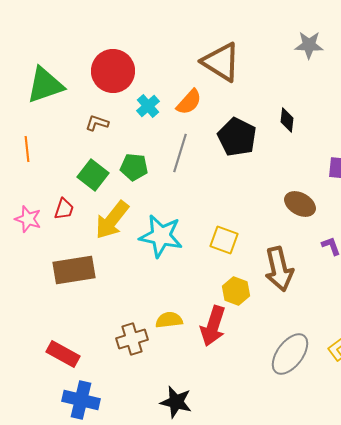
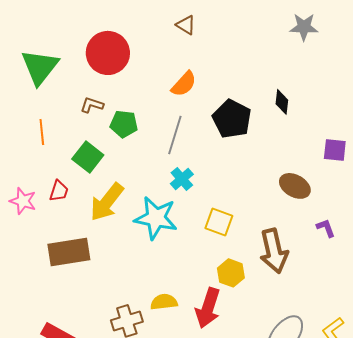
brown triangle: (221, 62) -> (186, 25), moved, size x0.5
green triangle: (45, 85) -> (40, 67), turned -33
cyan cross: (148, 106) -> (182, 179), moved
orange line: (27, 149) -> (42, 132), moved
green pentagon: (134, 167) -> (124, 124), moved

